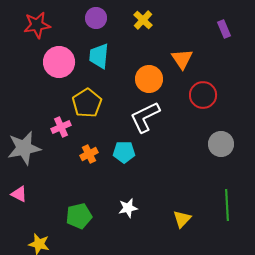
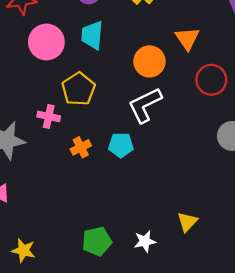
pink cross: (61, 127) -> (49, 116), turned 36
white star: (128, 208) -> (145, 241), moved
green pentagon: (79, 216) -> (97, 241), moved

